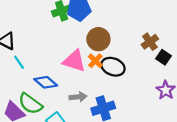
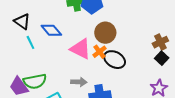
brown cross: (150, 42) -> (160, 42), moved
blue diamond: (46, 82) -> (51, 30), moved
green semicircle: (30, 104) -> (35, 81), turned -55

